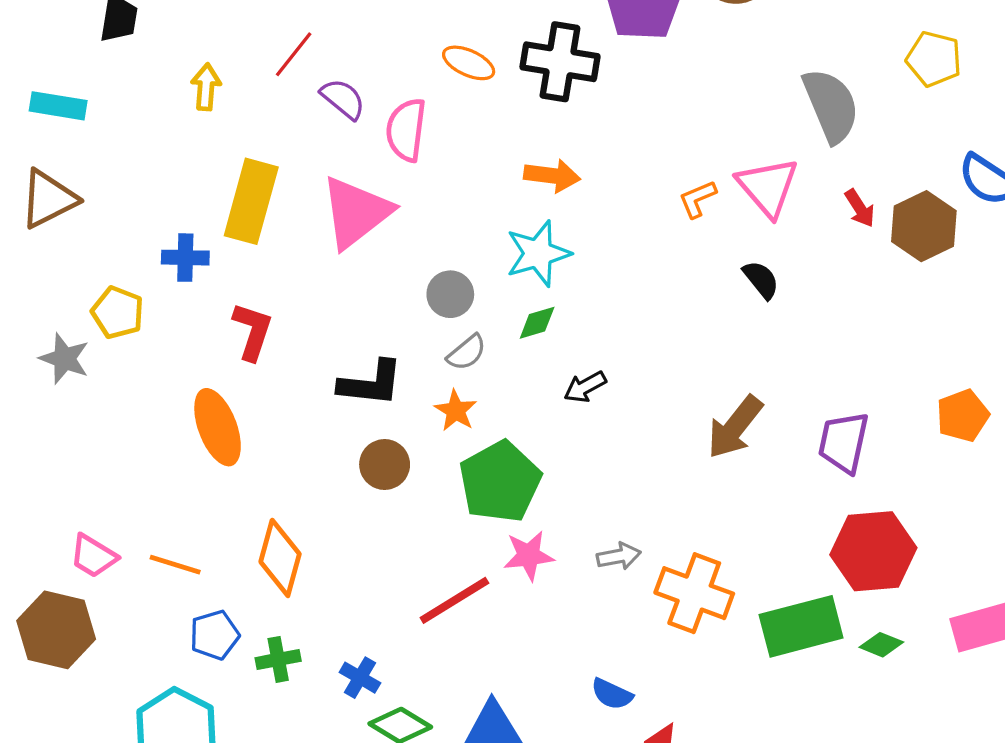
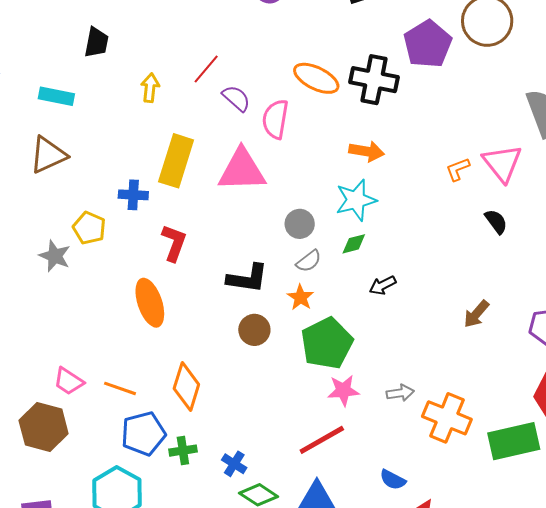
orange ellipse: (469, 63) -> (316, 78), size x1.4
pink triangle: (356, 212) -> (242, 170), turned 34
brown arrow: (735, 427) -> (476, 314), size x0.7
red line: (454, 600) -> (322, 440), moved
blue pentagon: (214, 635) -> (143, 434), size x1.4

